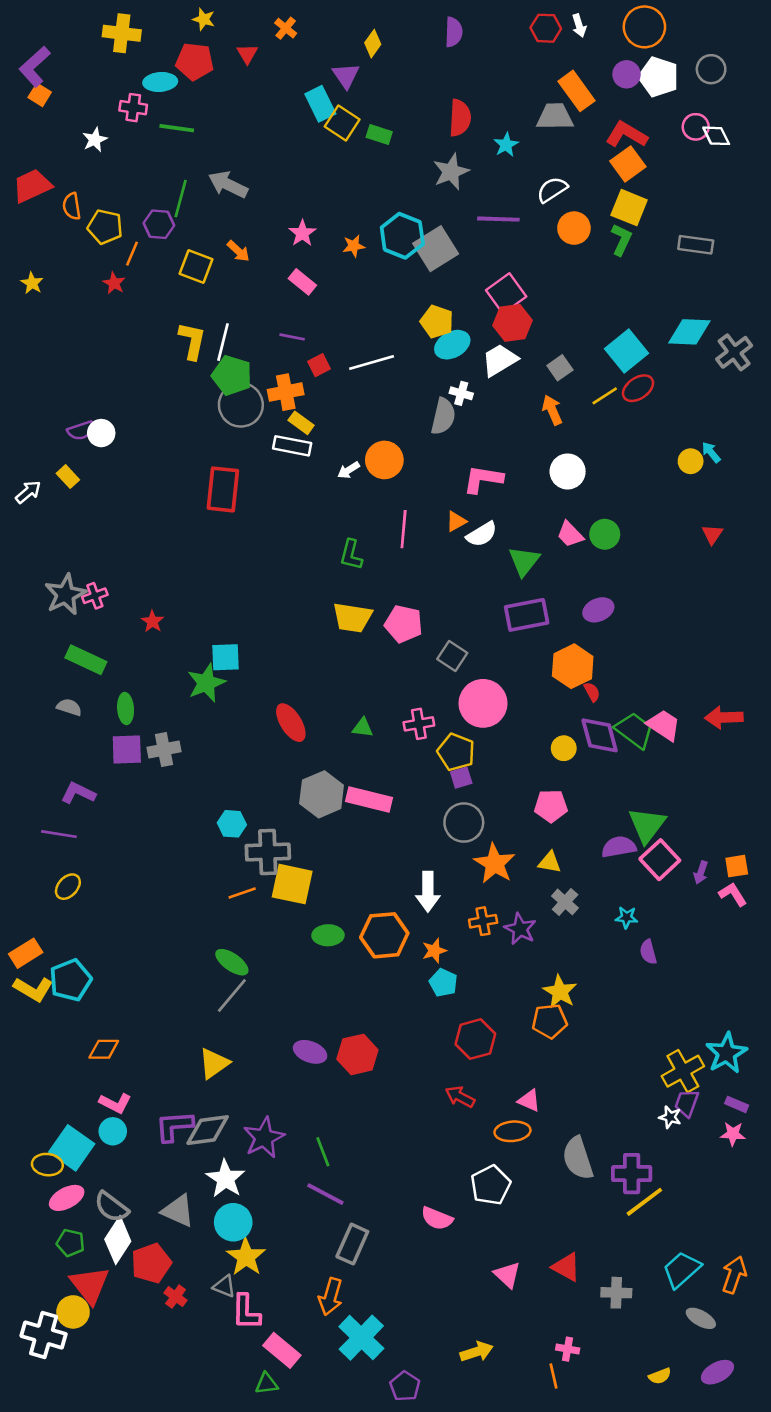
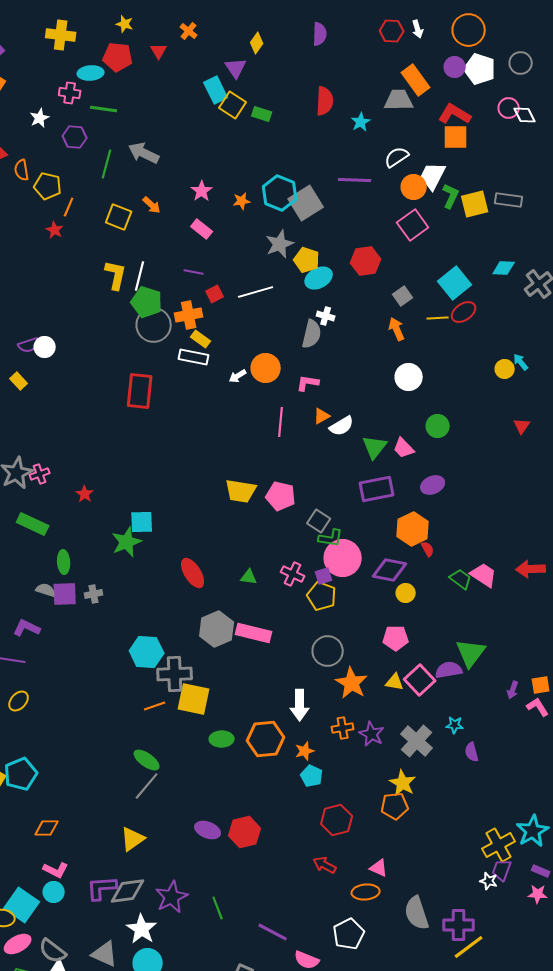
orange square: (628, 164) -> (456, 137), turned 36
gray star: (451, 172) -> (280, 244), moved
yellow square: (629, 208) -> (475, 204), moved, turned -36
purple hexagon: (159, 224) -> (75, 137), moved
pink square: (506, 293) -> (413, 225), moved
cyan diamond: (689, 332) -> (504, 268), size x0.7
white trapezoid: (500, 360) -> (433, 176), moved, turned -32
yellow line: (605, 396) -> (438, 318), turned 30
pink L-shape: (483, 479) -> (308, 383), moved, size x0.7
pink trapezoid: (570, 534) -> (404, 448), moved
green L-shape: (351, 555) -> (331, 538), moved, turned -95
gray semicircle: (69, 707) -> (46, 590), moved
pink cross: (419, 724) -> (293, 574), turned 35
green trapezoid: (634, 730) -> (461, 579), size x0.7
purple diamond: (600, 735) -> (390, 570), moved, turned -64
gray cross: (164, 749) -> (94, 594), size x0.7
purple square: (461, 778) -> (324, 576), moved
cyan hexagon: (232, 824) -> (147, 652), size x1.5
pink square: (660, 860) -> (420, 680), moved
gray cross: (565, 902) -> (417, 741), moved, size x1.5
purple line: (325, 1194) -> (273, 932), moved

